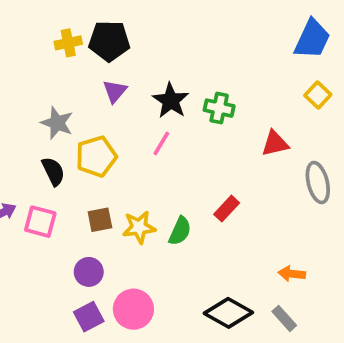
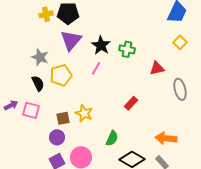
purple triangle: (115, 91) -> (71, 40), size x1.6
brown square: (100, 220) -> (63, 118), moved
yellow star: (139, 227) -> (84, 113), turned 30
green semicircle: (180, 231) -> (112, 138), moved
orange arrow: (292, 274) -> (166, 138), size x1.5

